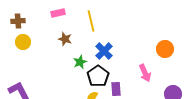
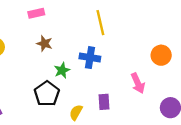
yellow line: (91, 21) -> (100, 23), moved
blue cross: (104, 51) -> (90, 58), turned -36
black pentagon: (98, 76) -> (47, 94), moved

